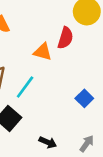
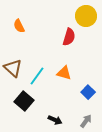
orange triangle: (43, 52) -> (64, 73), moved
blue square: (84, 98) -> (88, 92), moved

